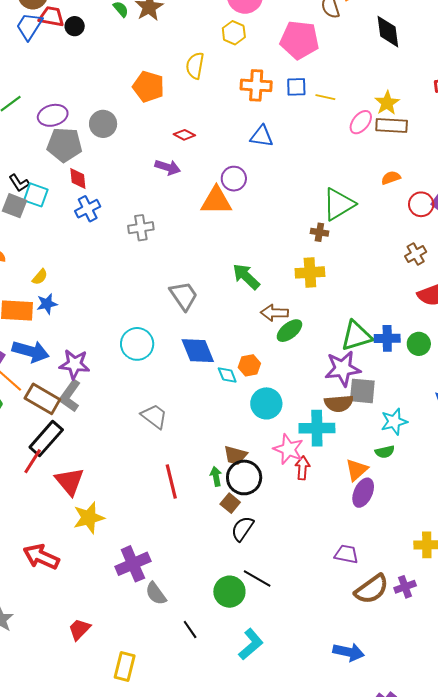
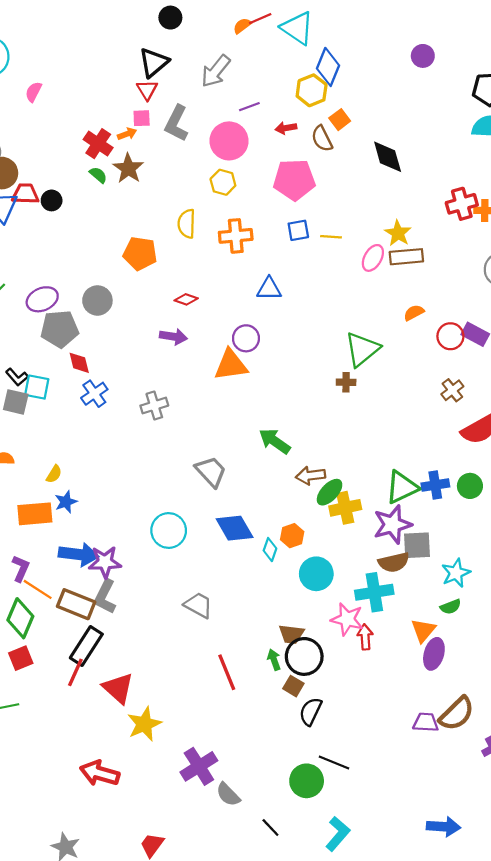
orange cross: (256, 85) -> (236, 236), moved
yellow cross: (310, 272) -> (345, 508), moved
blue arrow: (31, 351) -> (79, 554), moved
cyan diamond: (227, 375) -> (270, 550), turned 50
brown semicircle: (372, 589) -> (457, 714), moved

